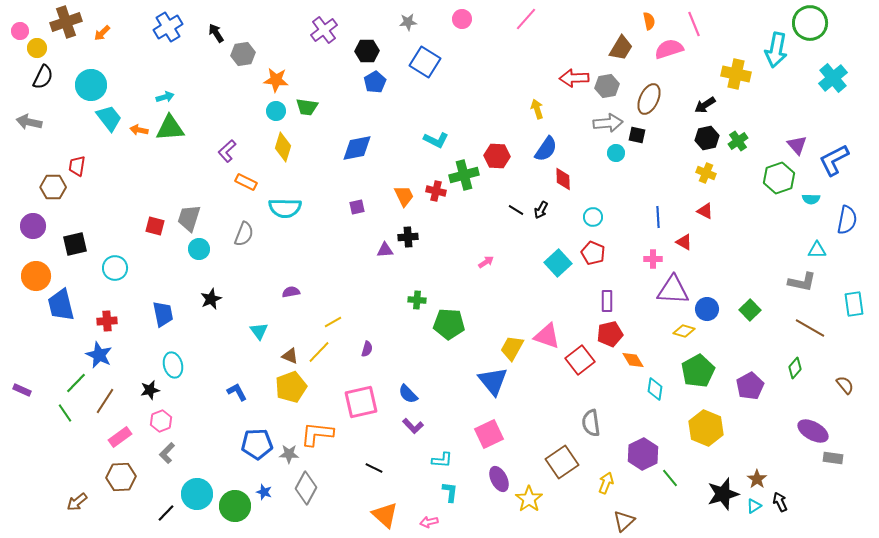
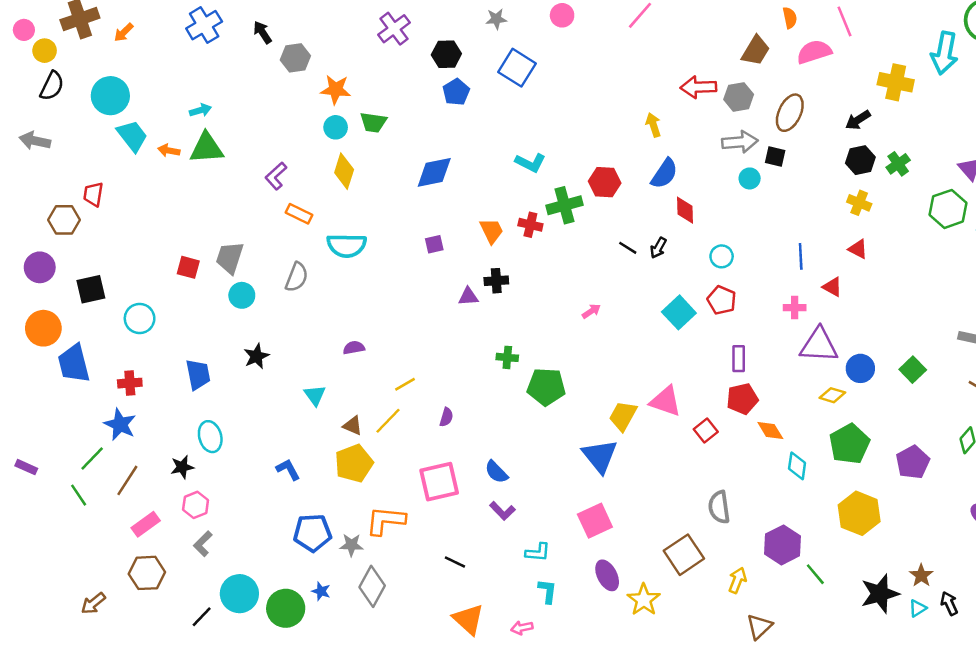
red square: (580, 360) -> (706, 431), size x0.7

